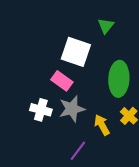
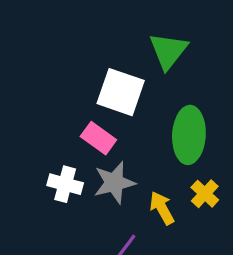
green triangle: (106, 26) -> (168, 51), size x1.5

